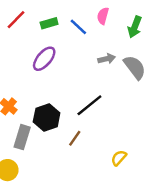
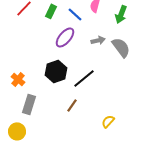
green rectangle: (49, 23) -> (51, 11), turned -48
purple ellipse: (44, 59) -> (65, 37), moved
black hexagon: (47, 117) -> (56, 71), moved

